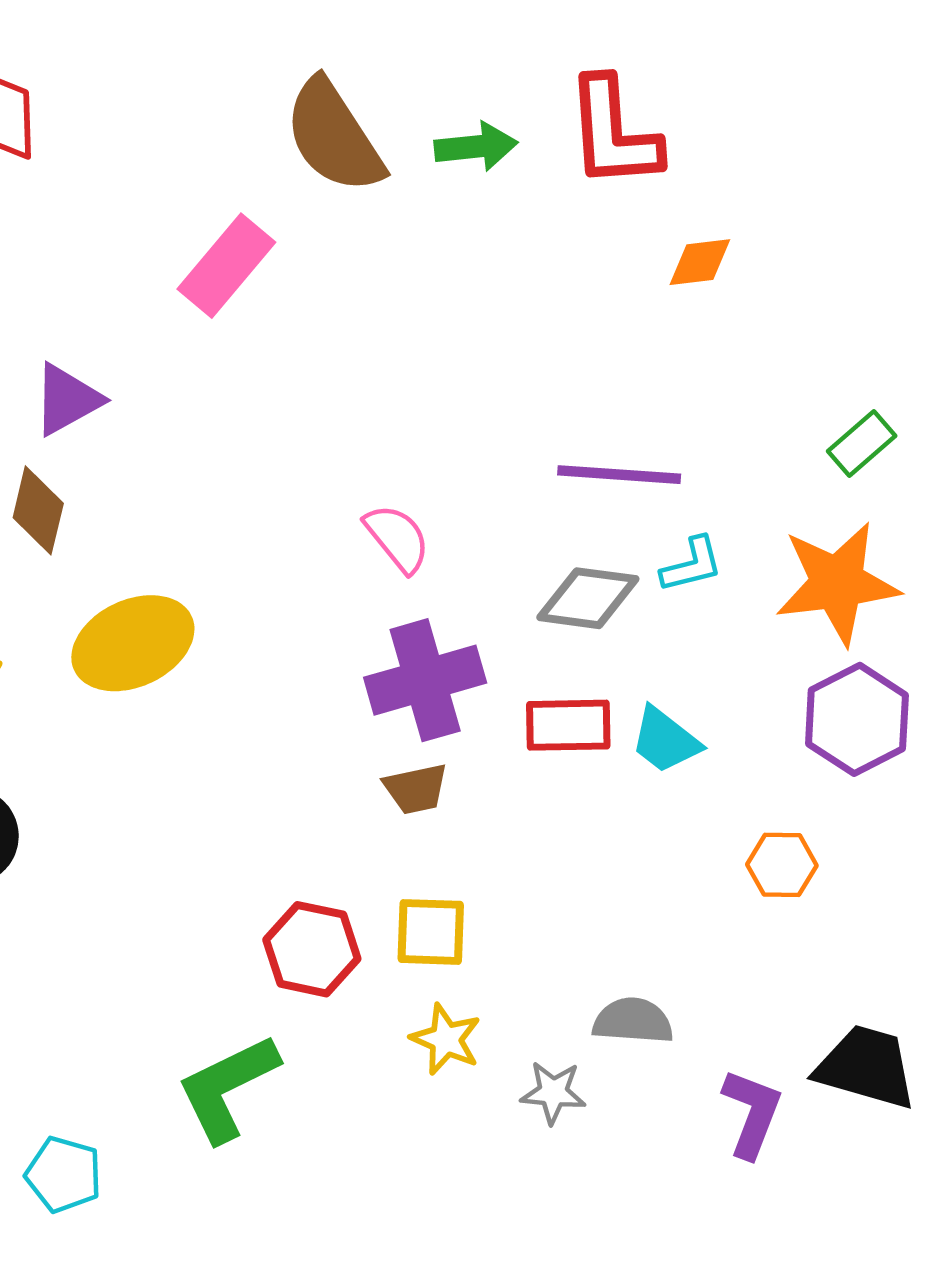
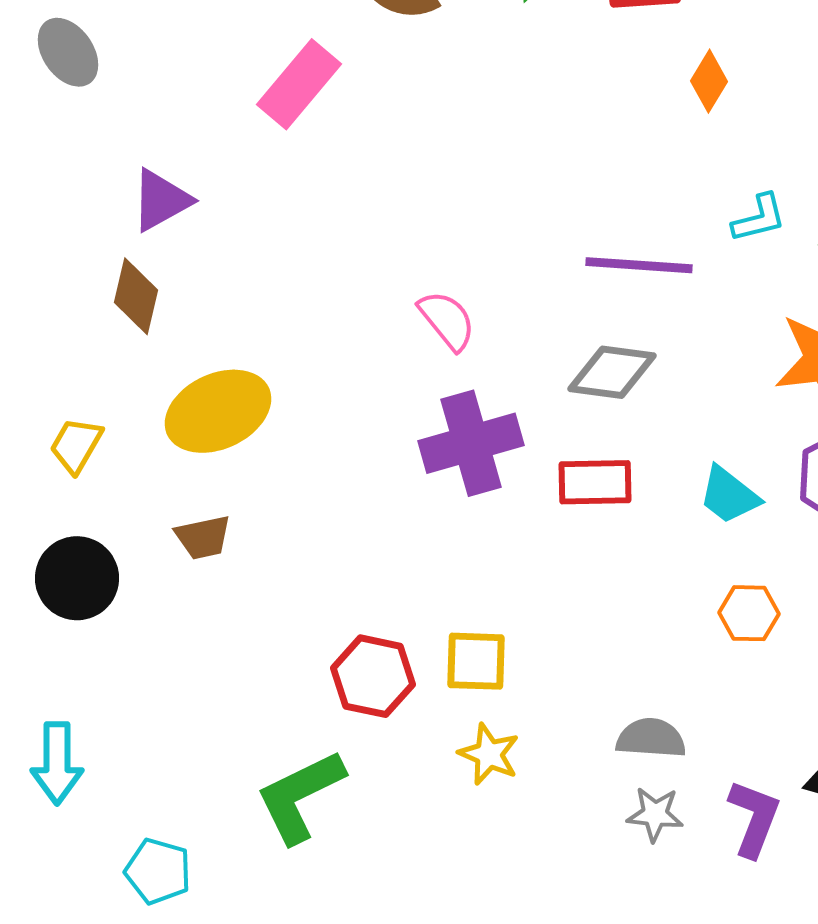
orange diamond: (700, 262) -> (709, 81), turned -52
cyan L-shape: (692, 565) -> (759, 218), moved
cyan trapezoid: (665, 740) -> (729, 495), moved
brown trapezoid: (416, 789) -> (203, 537), moved
orange hexagon: (782, 865) -> (749, 613), moved
gray star: (553, 1092) -> (655, 814), moved

